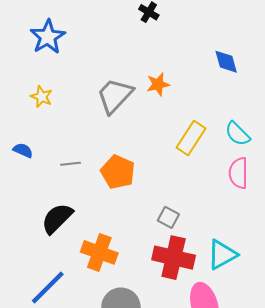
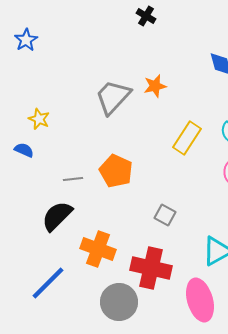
blue star: (48, 37) -> (26, 40), moved, size x0.7
yellow star: (42, 97) -> (39, 119), moved
gray line: (70, 164) -> (73, 179), moved
red cross: (174, 258) -> (151, 268), moved

